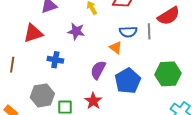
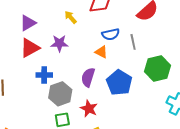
gray line: (149, 31) -> (133, 42), moved
red triangle: (33, 33) -> (30, 48), moved
gray hexagon: (42, 95) -> (60, 94), moved

